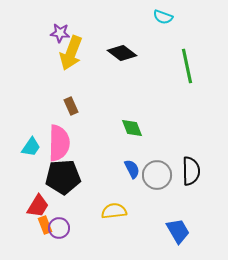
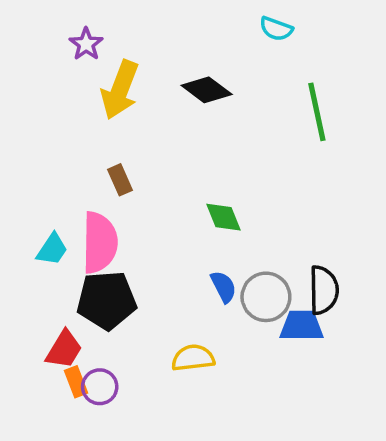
purple star: (60, 33) -> (86, 44), moved, turned 30
blue trapezoid: (178, 231) -> (302, 326), moved, turned -60

